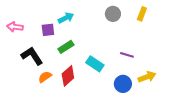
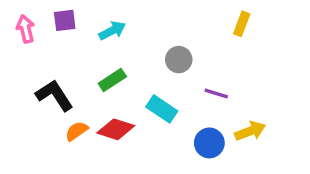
gray circle: (113, 14) -> (179, 60), moved
pink arrow: (15, 27) -> (26, 29), moved, turned 70
purple square: (48, 30) -> (65, 20), moved
red diamond: (68, 76) -> (116, 129), turned 60

